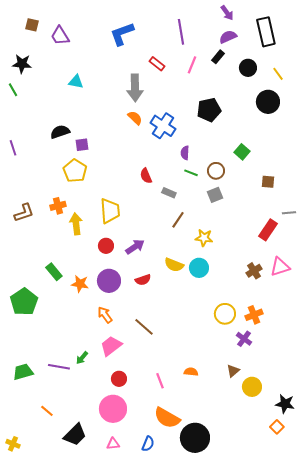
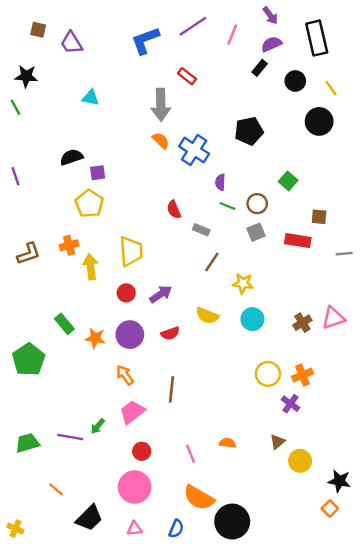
purple line: (181, 32) -> (193, 26), moved, turned 65
pink line: (192, 65) -> (232, 35), moved
red rectangle: (268, 230) -> (298, 241), moved, turned 65
cyan circle: (199, 268) -> (252, 319), moved
brown line: (144, 327) -> (171, 389), turned 55

